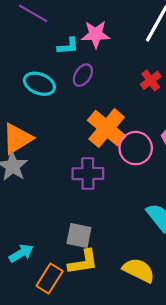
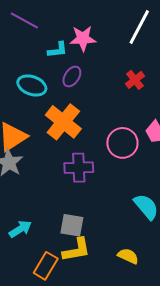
orange cross: (107, 128) -> (63, 122), moved
cyan arrow: (21, 253) -> (20, 229), moved
yellow semicircle: (139, 270) -> (128, 256), size x0.7

